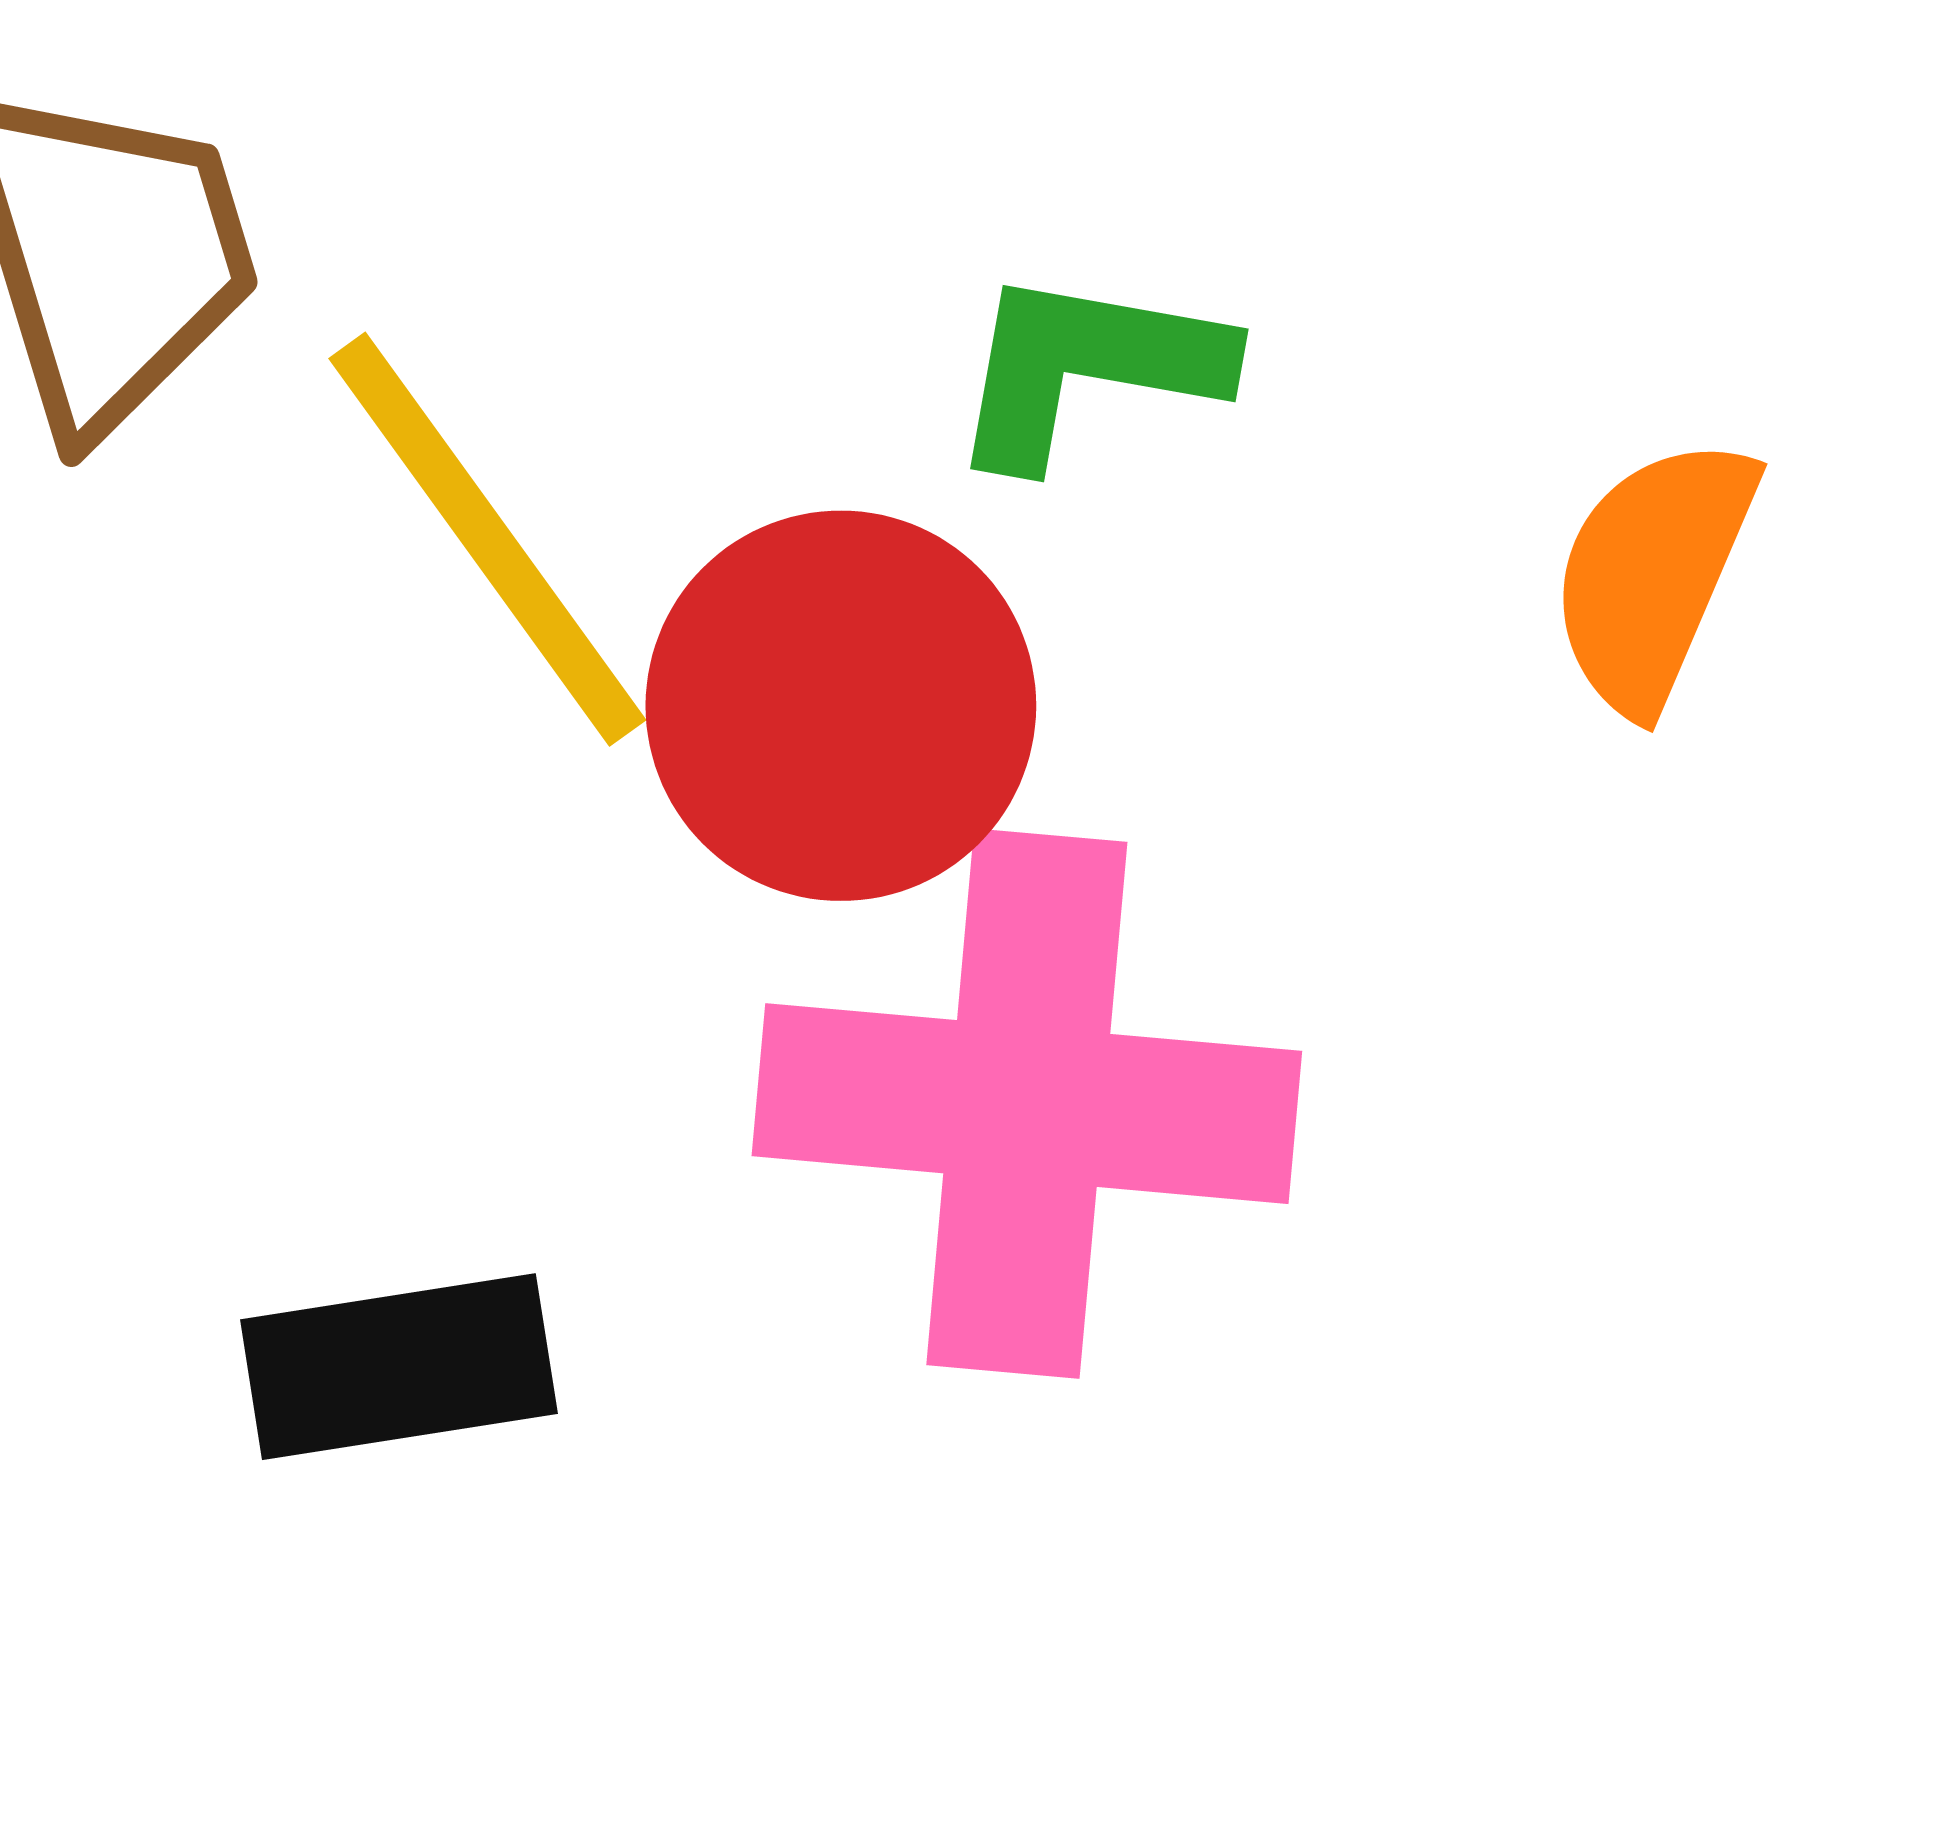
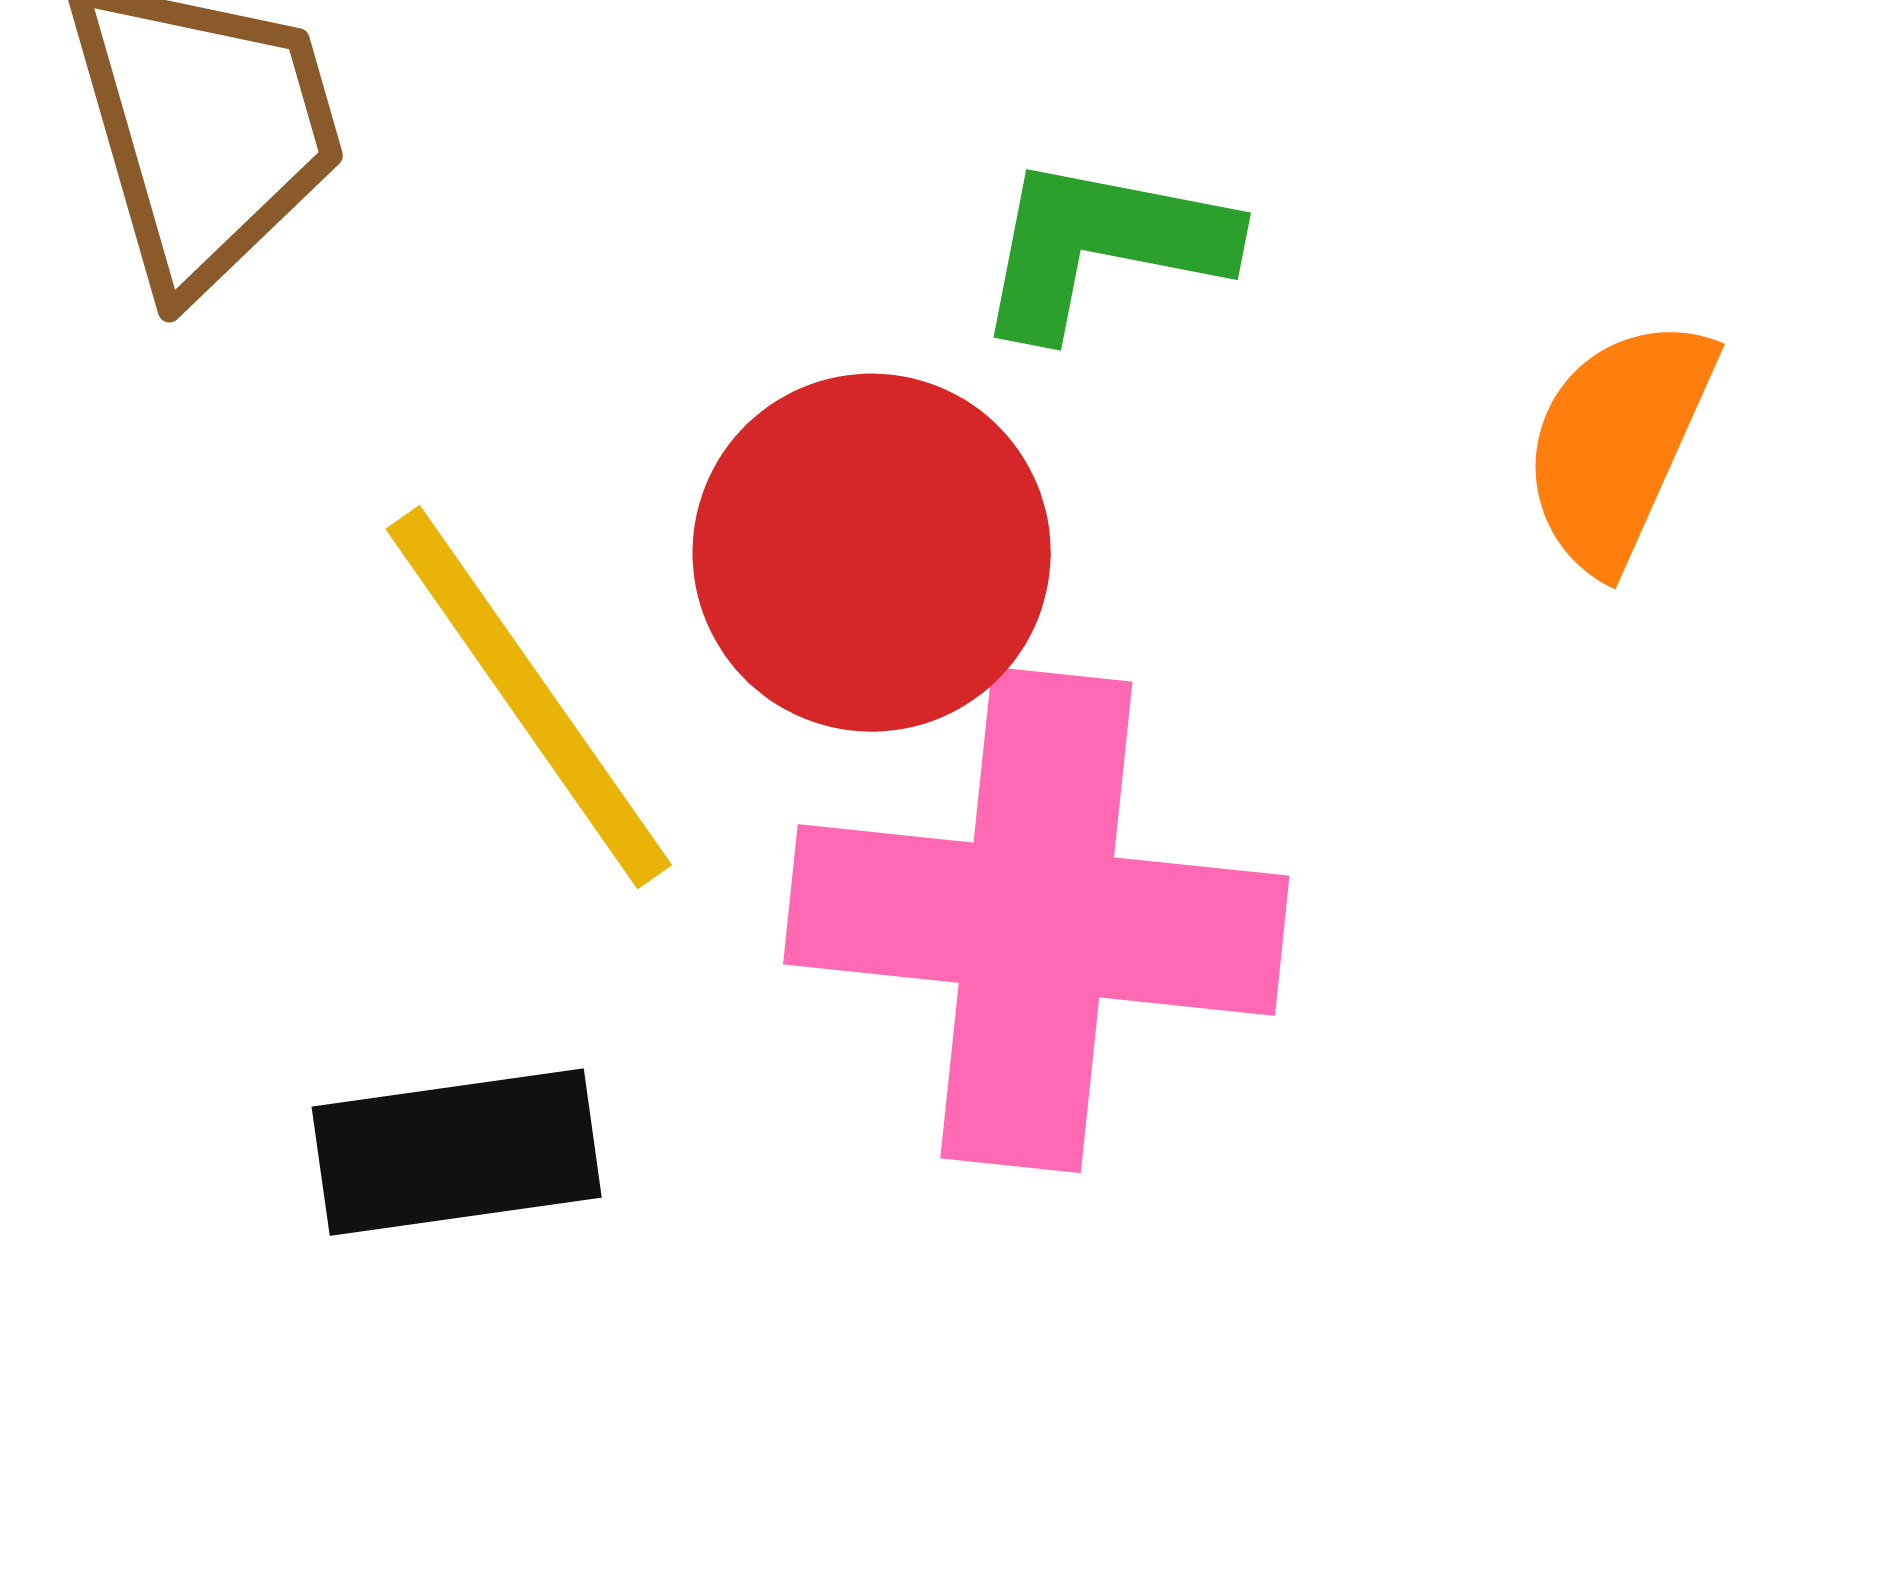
yellow line: (487, 539) -> (529, 697), moved

